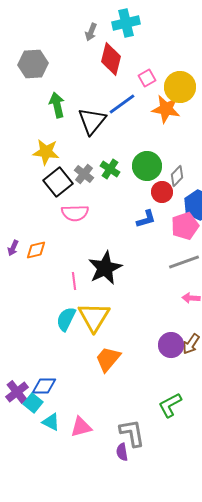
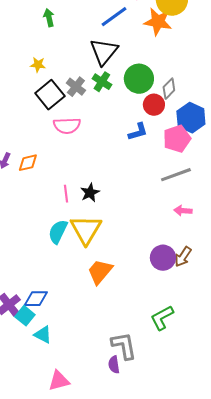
green arrow: (57, 105) -> (49, 18), size x0.7
black triangle: (92, 121) -> (104, 52), moved
yellow star: (46, 152) -> (38, 65), size x0.6
black star: (105, 268) -> (90, 193), moved, size x0.6
pink triangle: (81, 427) -> (59, 381), moved

